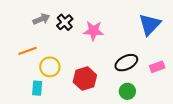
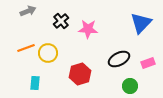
gray arrow: (41, 19) -> (28, 11), moved
yellow circle: (50, 67) -> (48, 53), moved
green circle: (127, 91) -> (130, 86), moved

